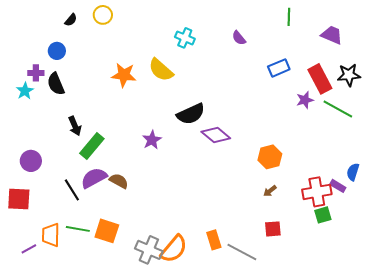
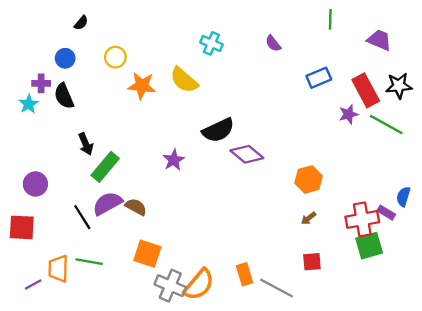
yellow circle: (103, 15) -> (115, 57), moved
green square: (323, 215) -> (369, 246), size x1.4
orange square: (107, 231) -> (147, 254), moved

